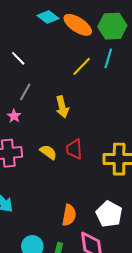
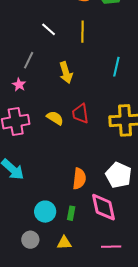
white line: (18, 58) -> (49, 29), moved
cyan line: (108, 58) -> (116, 67), moved
yellow line: (82, 66) -> (83, 32), turned -40

